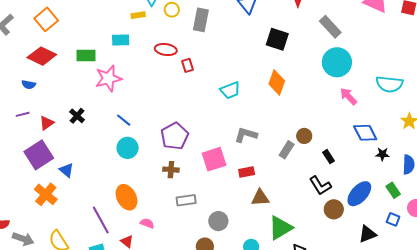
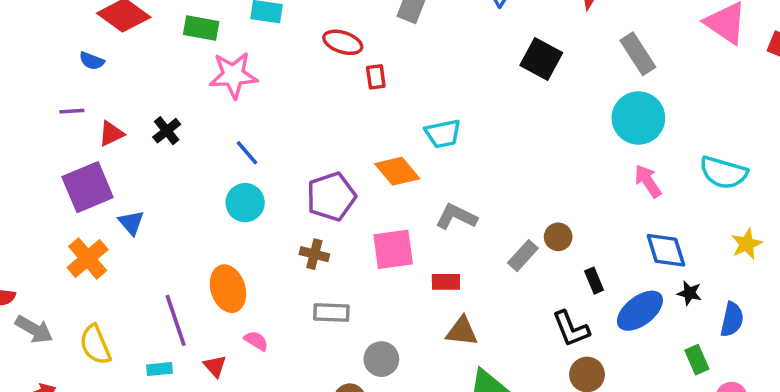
orange diamond: (277, 82) -> (397, 171), moved, turned -70
blue ellipse: (359, 194) -> (640, 311), moved

